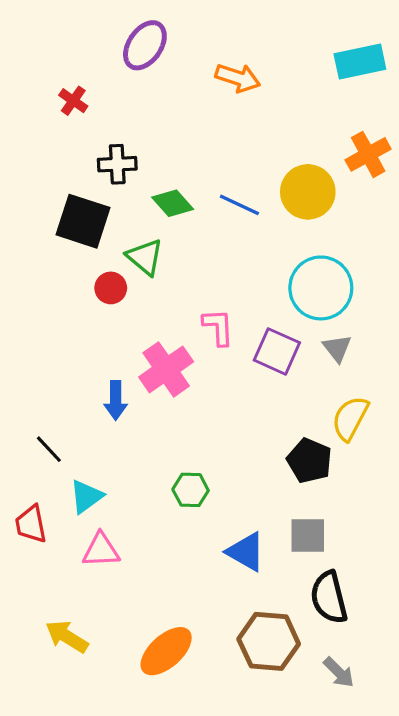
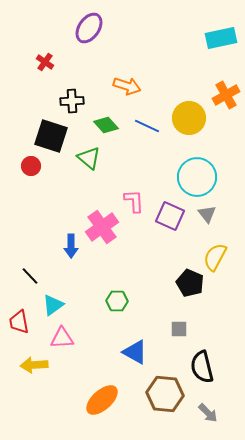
orange arrow: (238, 78) -> (127, 86), moved
red circle: (111, 288) -> (31, 166), moved
gray square: (308, 536) -> (179, 329), moved, size x0.7
blue triangle: (246, 552) -> (135, 352), moved
yellow arrow: (67, 637) -> (34, 365), moved, turned -36

